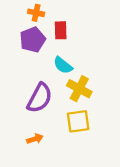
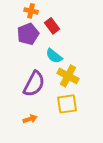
red rectangle: (61, 30) -> (52, 26), turned -35

